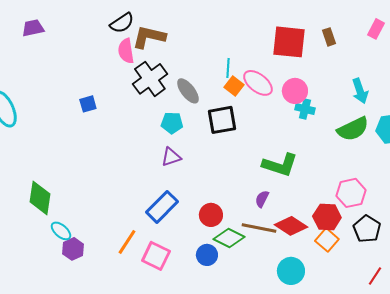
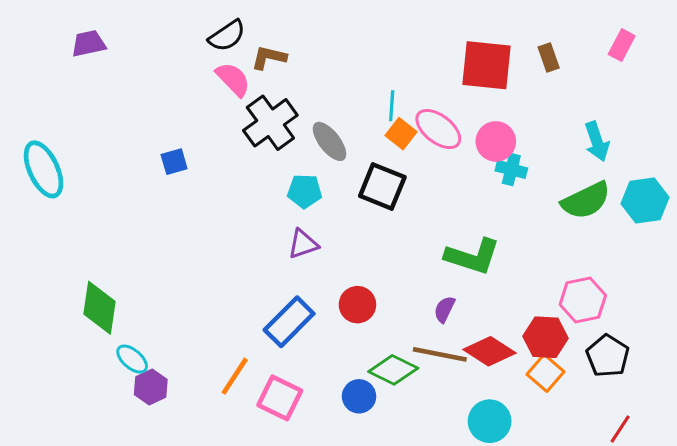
brown L-shape: (149, 37) -> (269, 58), size x0.7
pink semicircle: (126, 51) -> (233, 79), turned 145
black square: (222, 120) -> (382, 187), turned 32
red circle: (211, 215) -> (357, 305), moved

